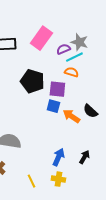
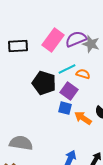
purple semicircle: (63, 49) -> (76, 39), moved, size x1.5
cyan line: (74, 57) -> (67, 69), moved
purple square: (57, 89) -> (69, 91), turned 30

